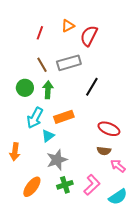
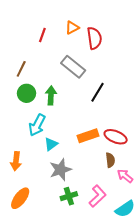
red semicircle: (89, 36) -> (94, 38), turned 145
gray rectangle: (69, 63) -> (73, 67), turned 55
brown line: (42, 65) -> (21, 69), moved, turned 56
orange rectangle: (64, 117) -> (88, 136), moved
brown semicircle: (104, 151) -> (110, 160), turned -104
orange ellipse: (32, 187) -> (20, 198), moved

